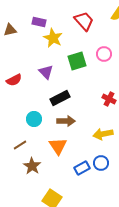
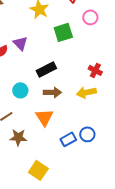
pink circle: (104, 54) -> (90, 17), moved
purple triangle: (46, 72) -> (20, 43), moved
yellow arrow: (103, 134) -> (86, 92), moved
brown star: (32, 166) -> (18, 137), turned -30

